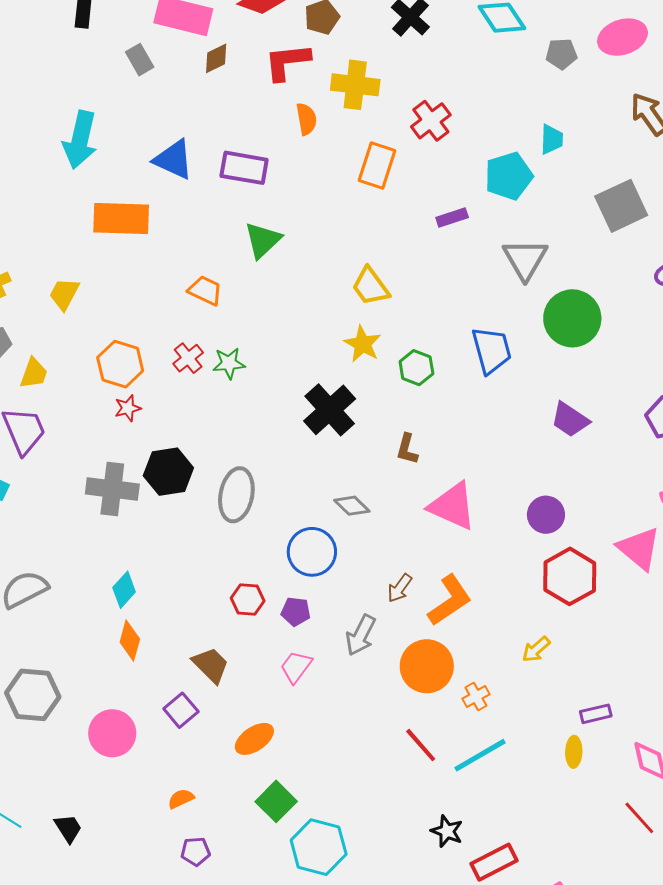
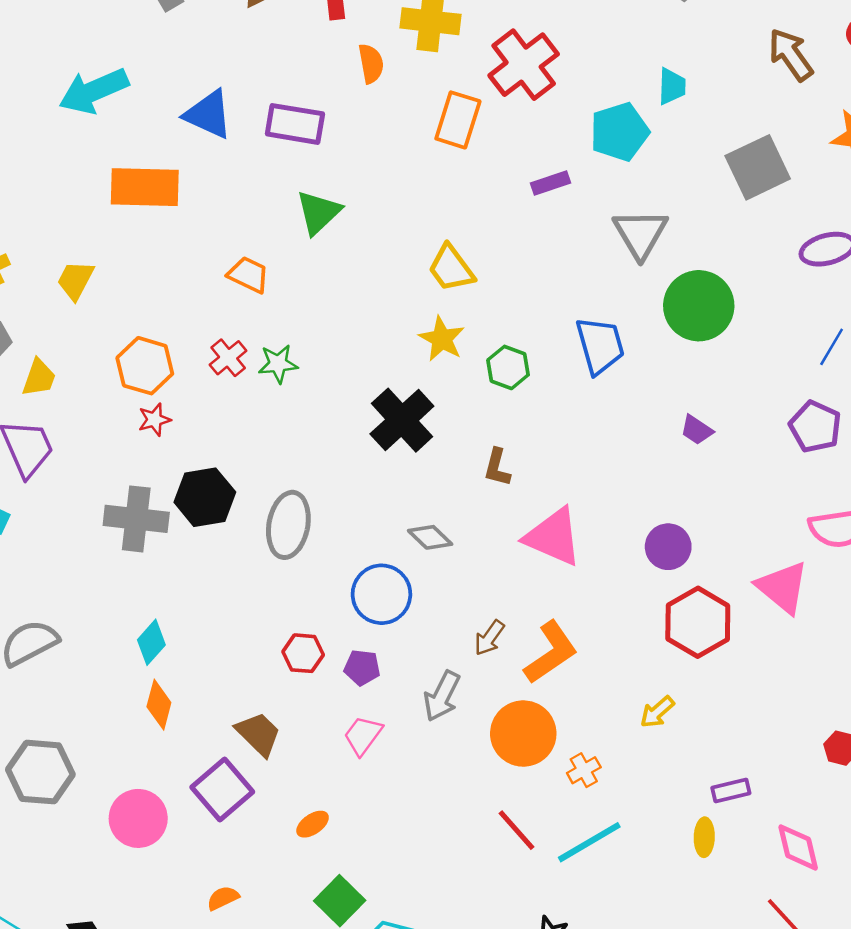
red cross: (431, 121) -> (524, 65), size x1.4
cyan arrow: (80, 140) -> (94, 91), turned 54
purple trapezoid: (570, 420) -> (697, 430), size x0.7
purple square: (181, 710) -> (222, 790), size x1.4
orange ellipse: (254, 739) -> (313, 824), size x0.7

